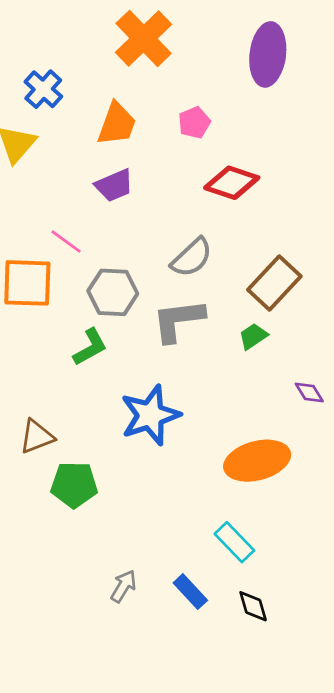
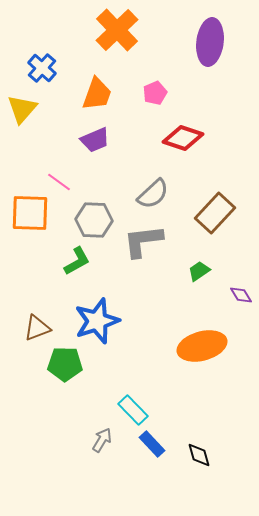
green trapezoid: (253, 336) -> (199, 271), moved
blue star: (150, 415) -> (97, 321), moved
cyan rectangle: (234, 542) -> (133, 410), moved

